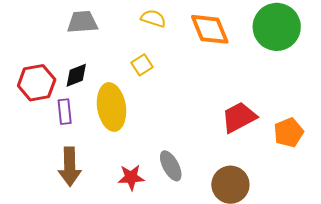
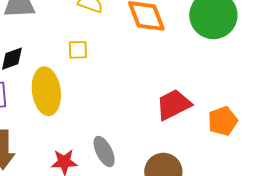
yellow square: (142, 65) -> (78, 50), turned 30

